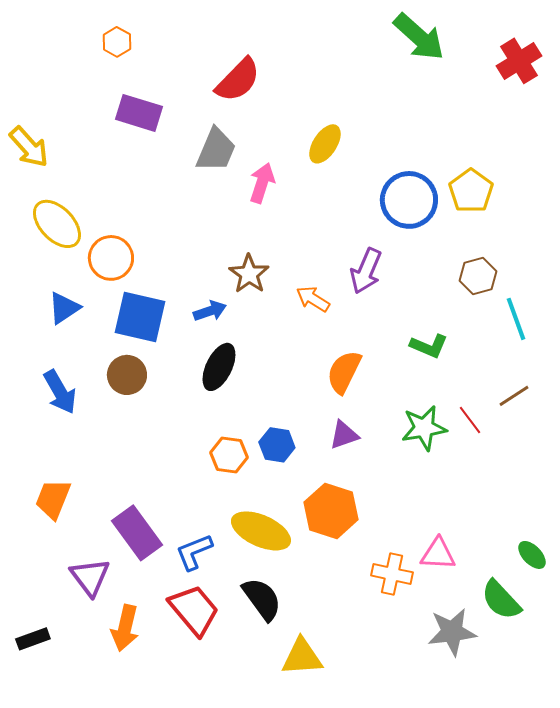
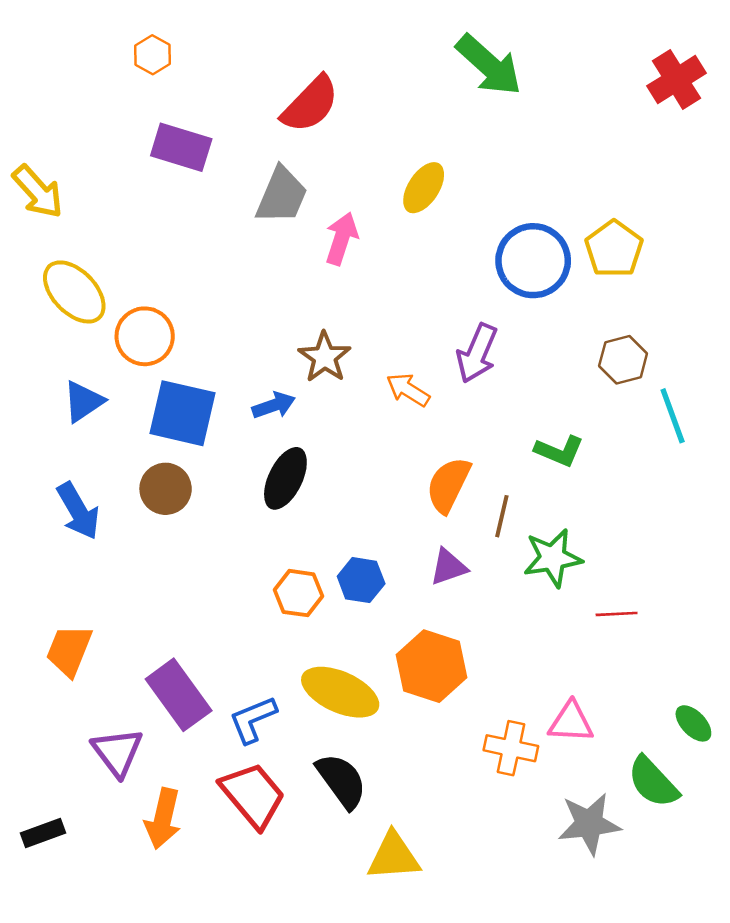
green arrow: (419, 37) -> (489, 65), moved
brown line: (514, 396) -> (502, 516), moved, turned -44
red line: (470, 420) -> (617, 614), moved, turned -56

